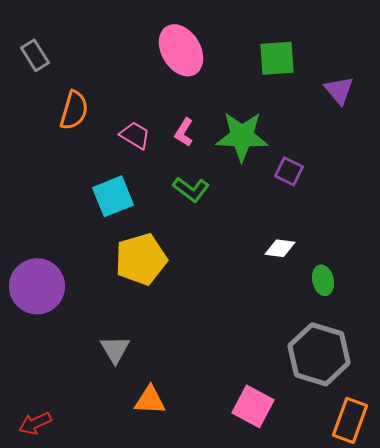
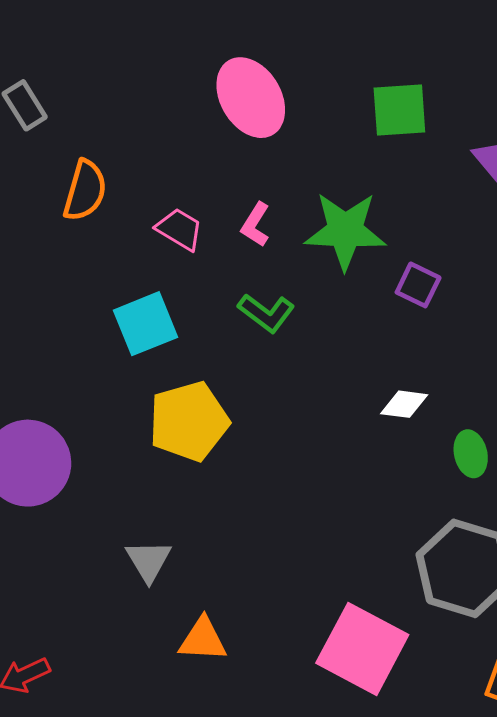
pink square: (253, 406) -> (362, 649), size x1.4

